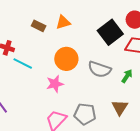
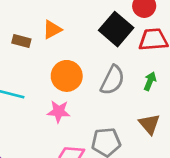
gray semicircle: (100, 69) -> (112, 80), turned -70
pink star: (55, 84) -> (59, 111), turned 30

